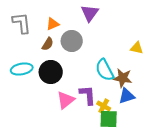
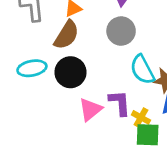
gray circle: (72, 41) -> (121, 31), moved
brown semicircle: (48, 44) -> (67, 35), size x1.6

